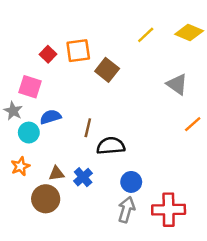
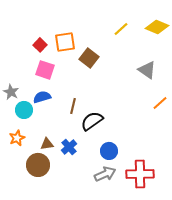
pink square: (30, 87) -> (45, 70), moved
black semicircle: (111, 146) -> (92, 121), turned -30
gray arrow: (126, 210) -> (105, 174), turned 50

